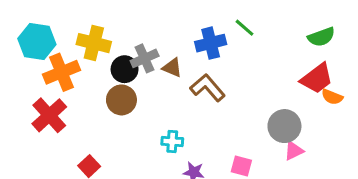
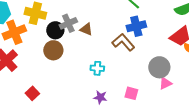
blue cross: (211, 43) -> (136, 26), moved
brown L-shape: (208, 88) -> (123, 42), moved
cyan cross: (172, 141) -> (97, 68), moved

